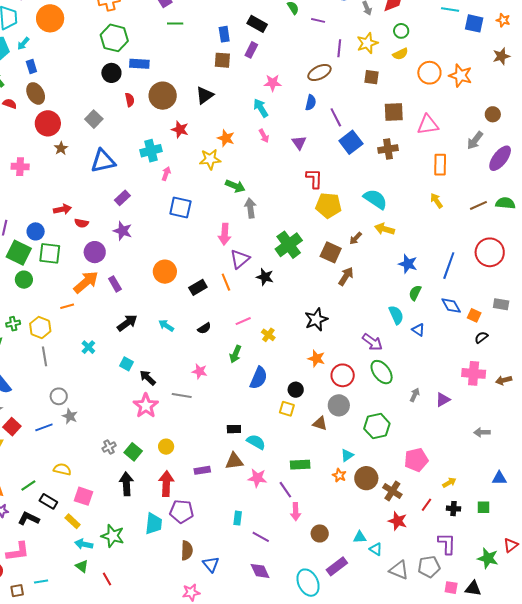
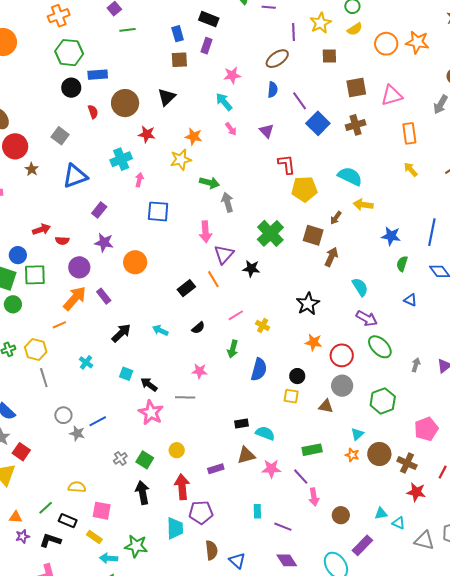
orange circle: (165, 272) -> (135, 262), moved
cyan semicircle: (396, 315) -> (360, 287), moved
blue line: (44, 427) -> (98, 421), moved

